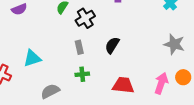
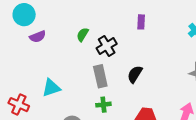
gray rectangle: (79, 47) -> (100, 76), size x1.5

